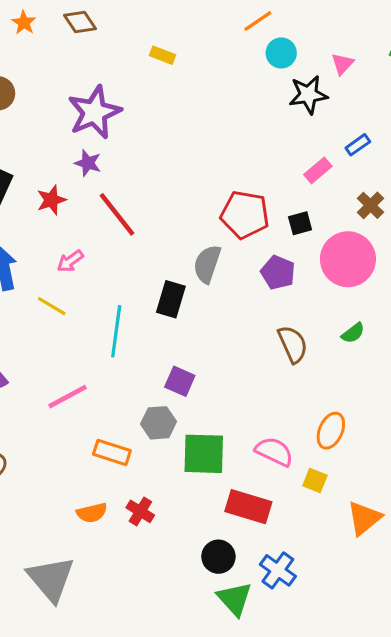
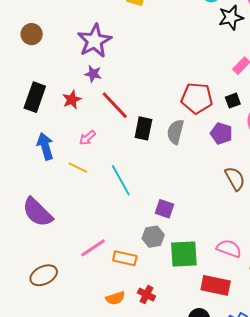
black rectangle: (171, 299) -> (143, 128), moved
cyan line: (116, 331) -> (121, 180), turned -32
pink line: (68, 397) -> (93, 248), moved

